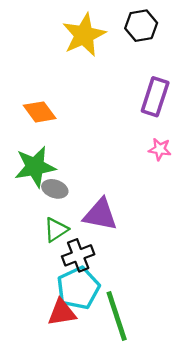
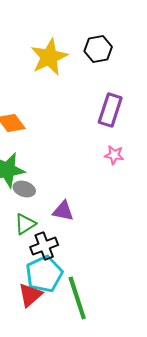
purple triangle: (100, 215) -> (63, 211), size x0.7
red triangle: (62, 313) -> (30, 295), turned -32

